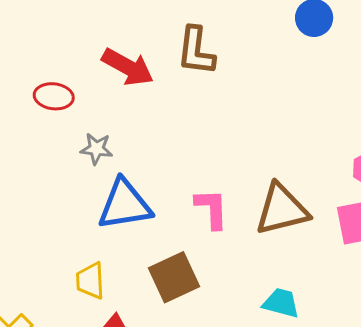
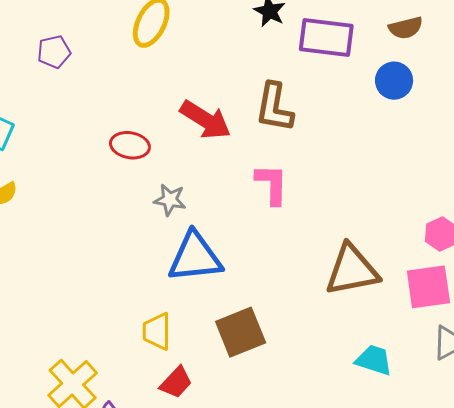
pink L-shape: (212, 209) -> (272, 184), moved
cyan trapezoid: (281, 303) -> (374, 360), moved

